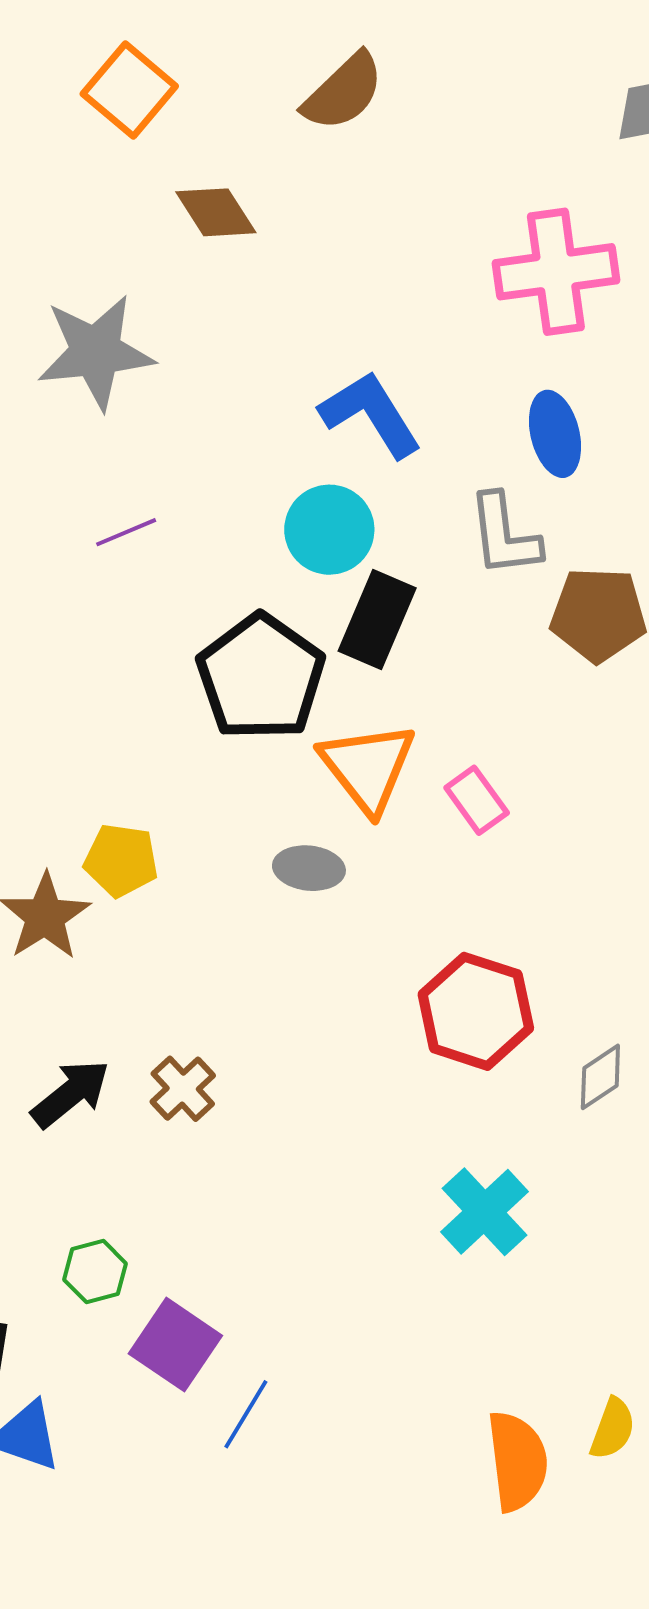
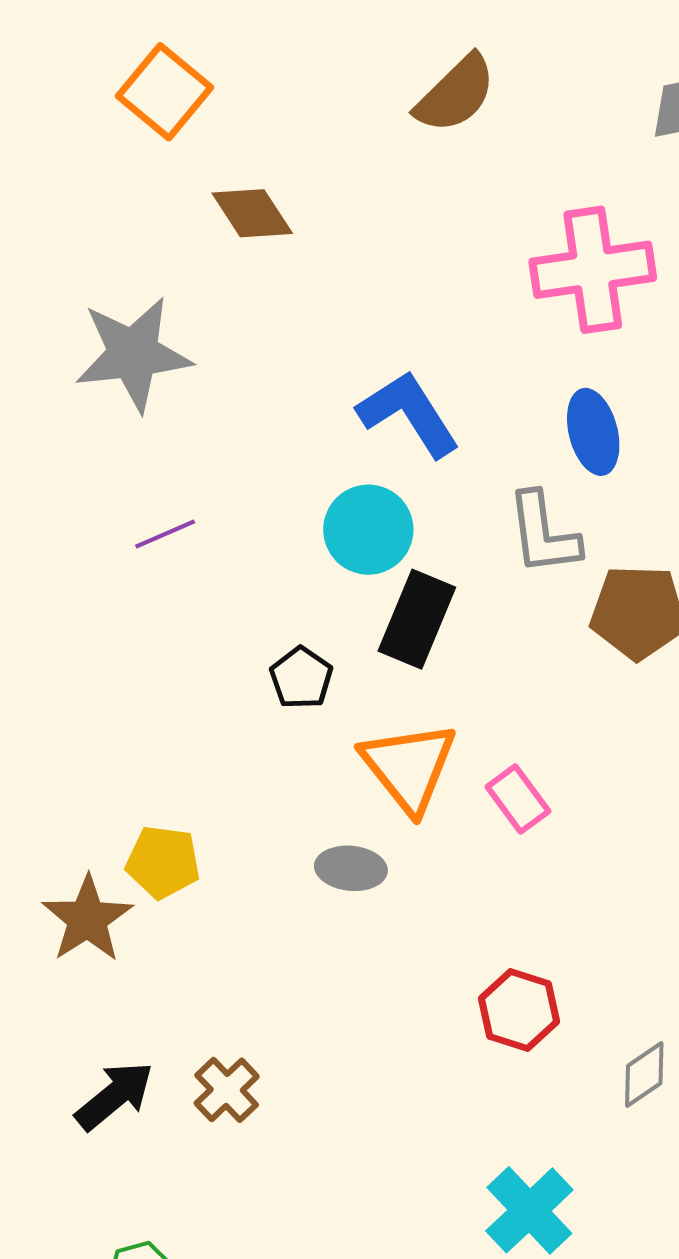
brown semicircle: (343, 92) -> (456, 94), moved
black pentagon: (261, 677) -> (301, 678), size x0.5
red hexagon: (476, 1011) -> (519, 1010), size x0.7

